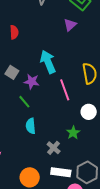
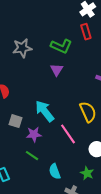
gray square: (12, 72) -> (15, 121), moved
cyan semicircle: (31, 126) -> (55, 171), moved

